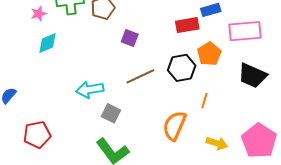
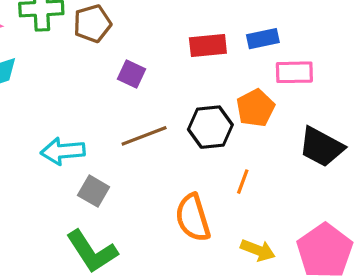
red rectangle: (187, 25) -> (208, 45), moved
pink rectangle: (245, 31) -> (294, 72), moved, size x0.7
orange semicircle: (175, 126) -> (193, 218), turned -44

